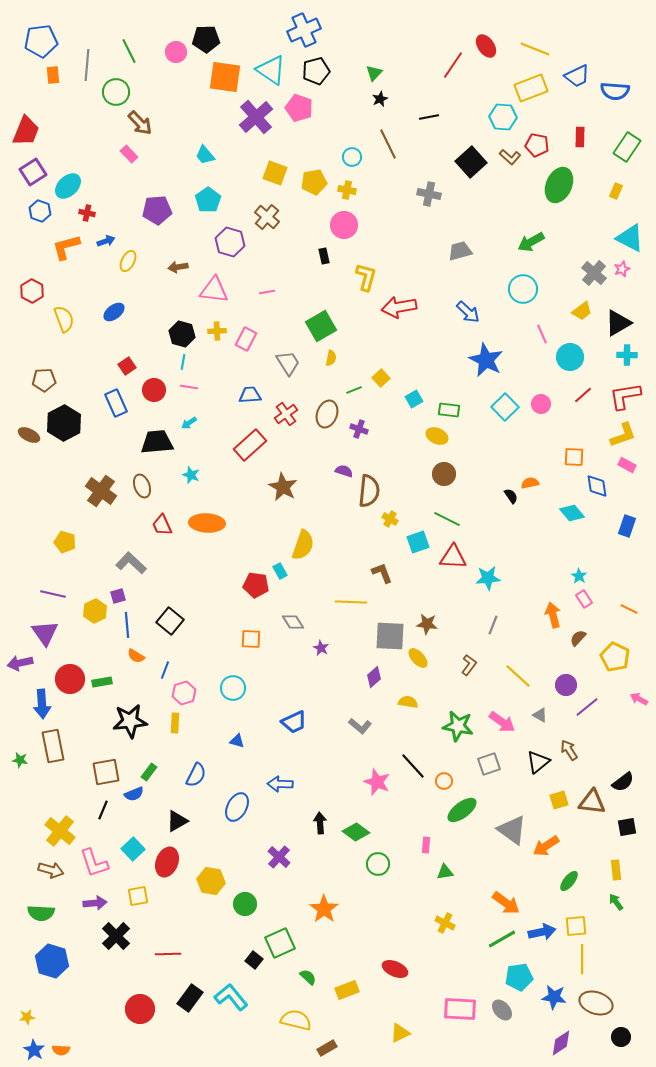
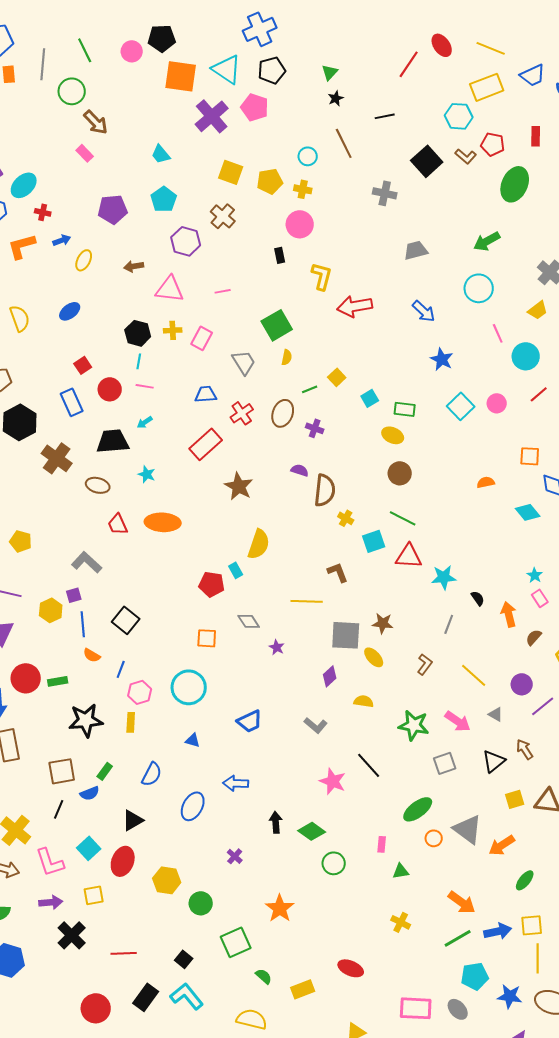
blue star: (486, 360) -> (442, 359), size x0.7
brown ellipse: (142, 486) -> (98, 485), turned -55
brown cross: (101, 491) -> (57, 458), moved
black semicircle: (511, 496) -> (478, 598), moved
cyan circle: (233, 688) -> (189, 687), size x1.4
orange circle: (444, 781) -> (434, 838), moved
purple cross: (279, 857) -> (235, 856), size x0.7
black square: (254, 960) -> (184, 959), moved

